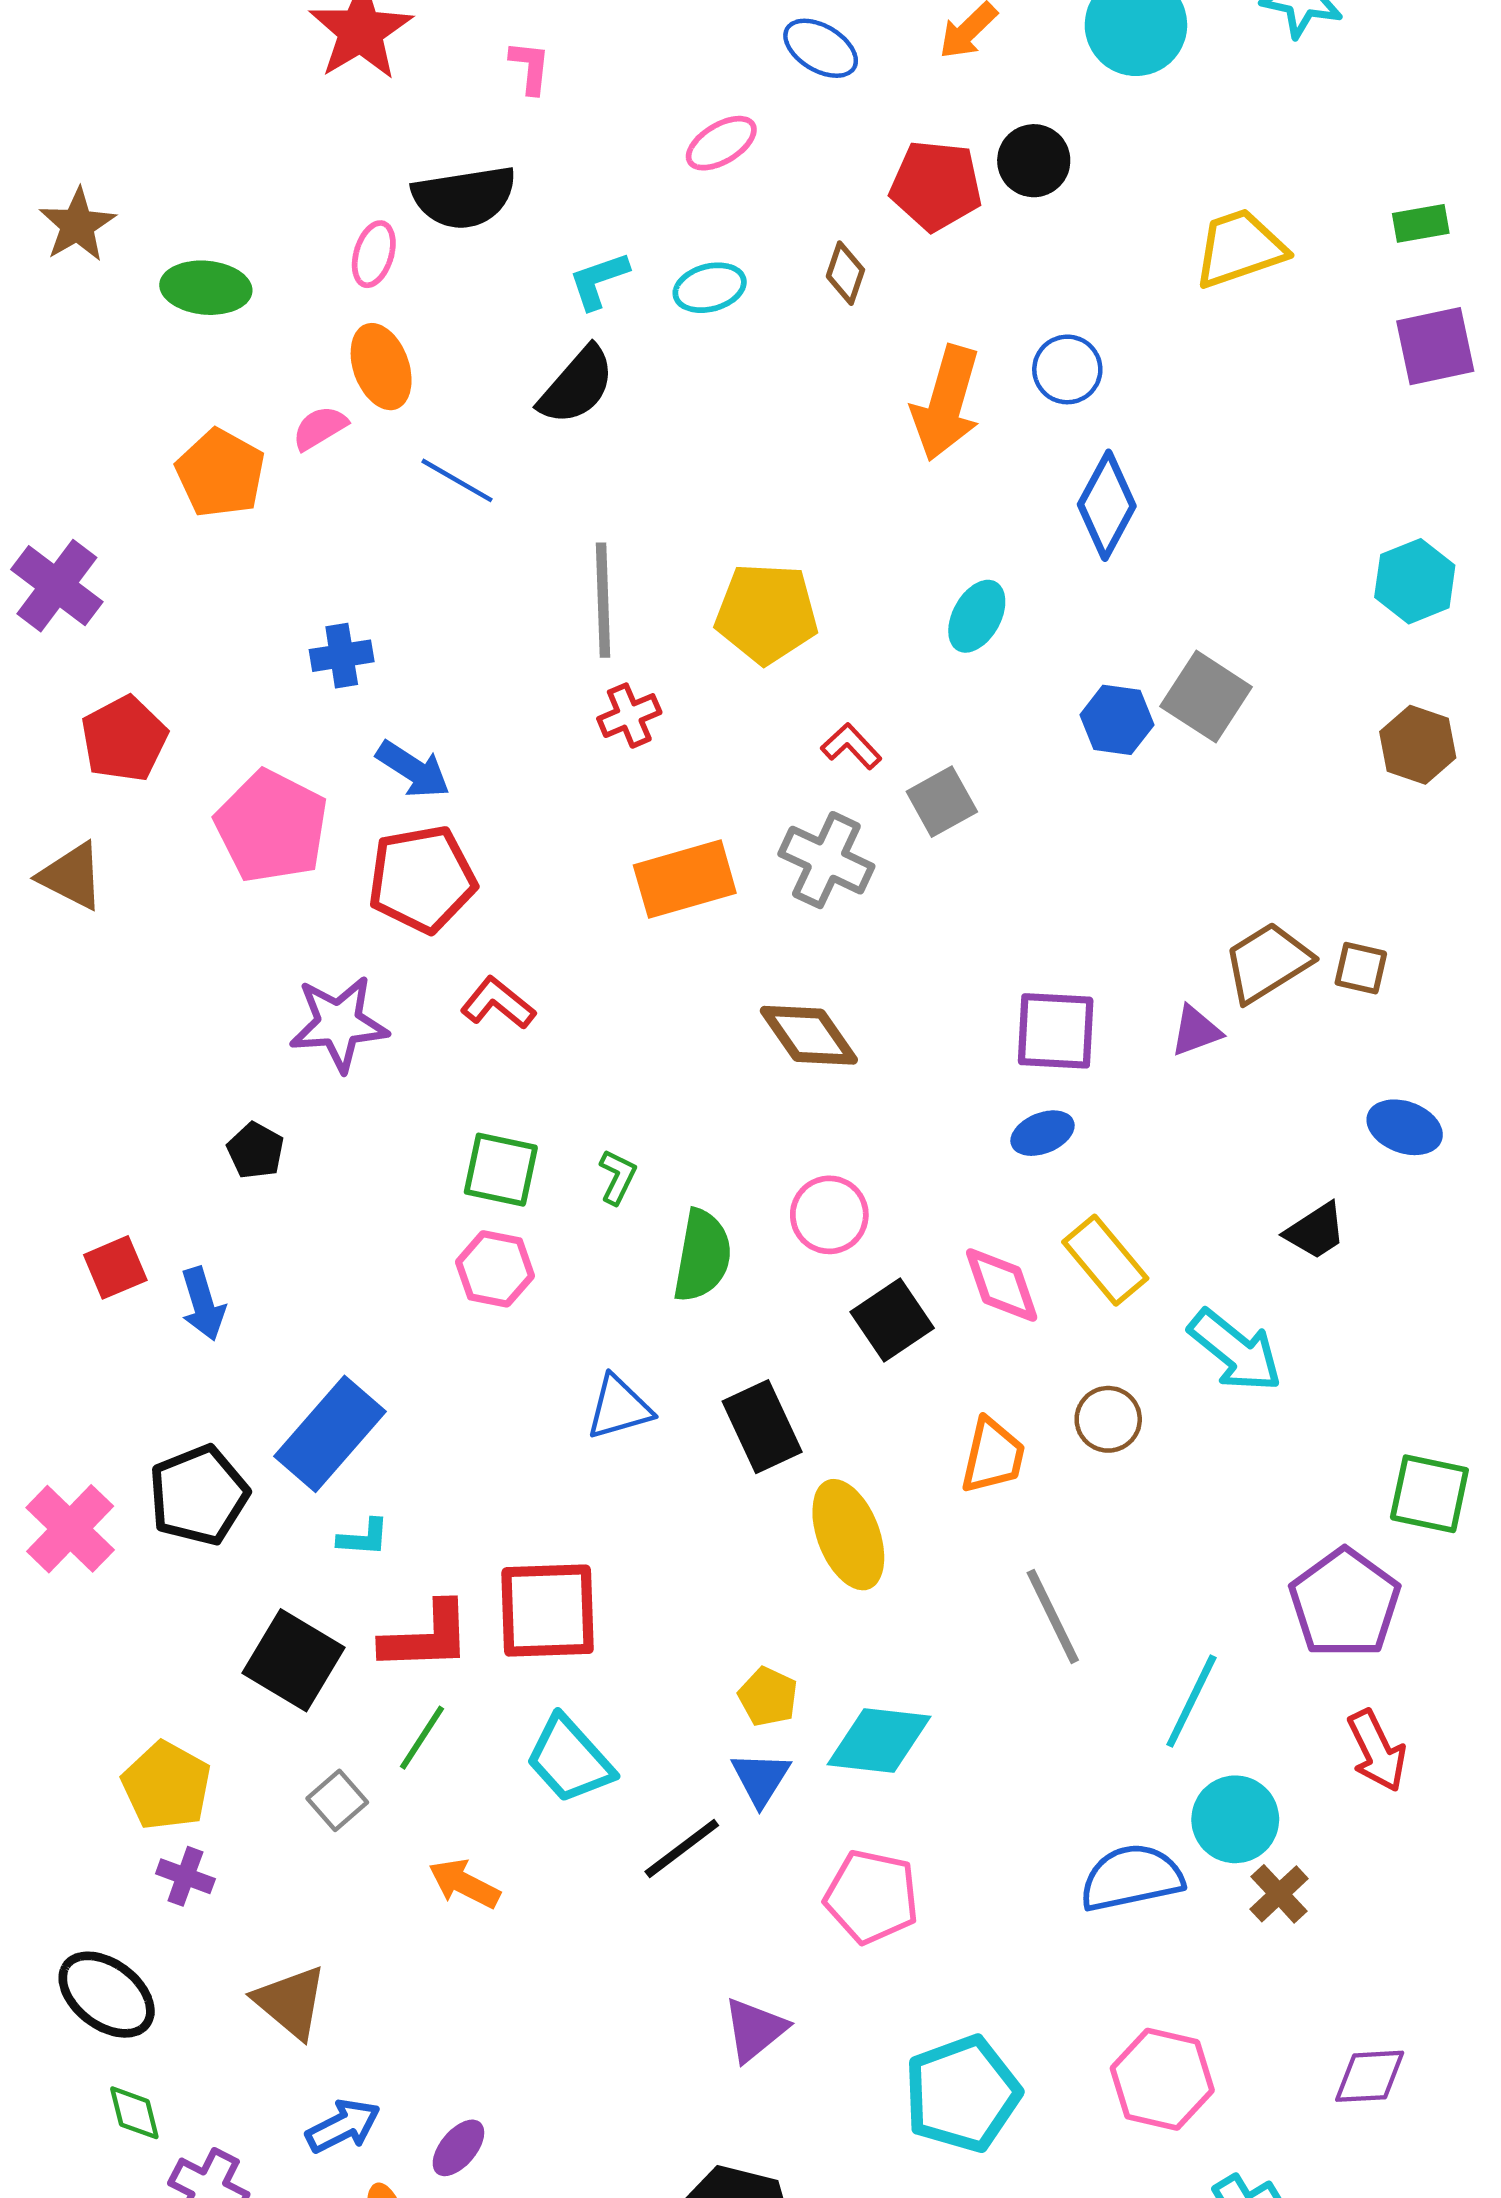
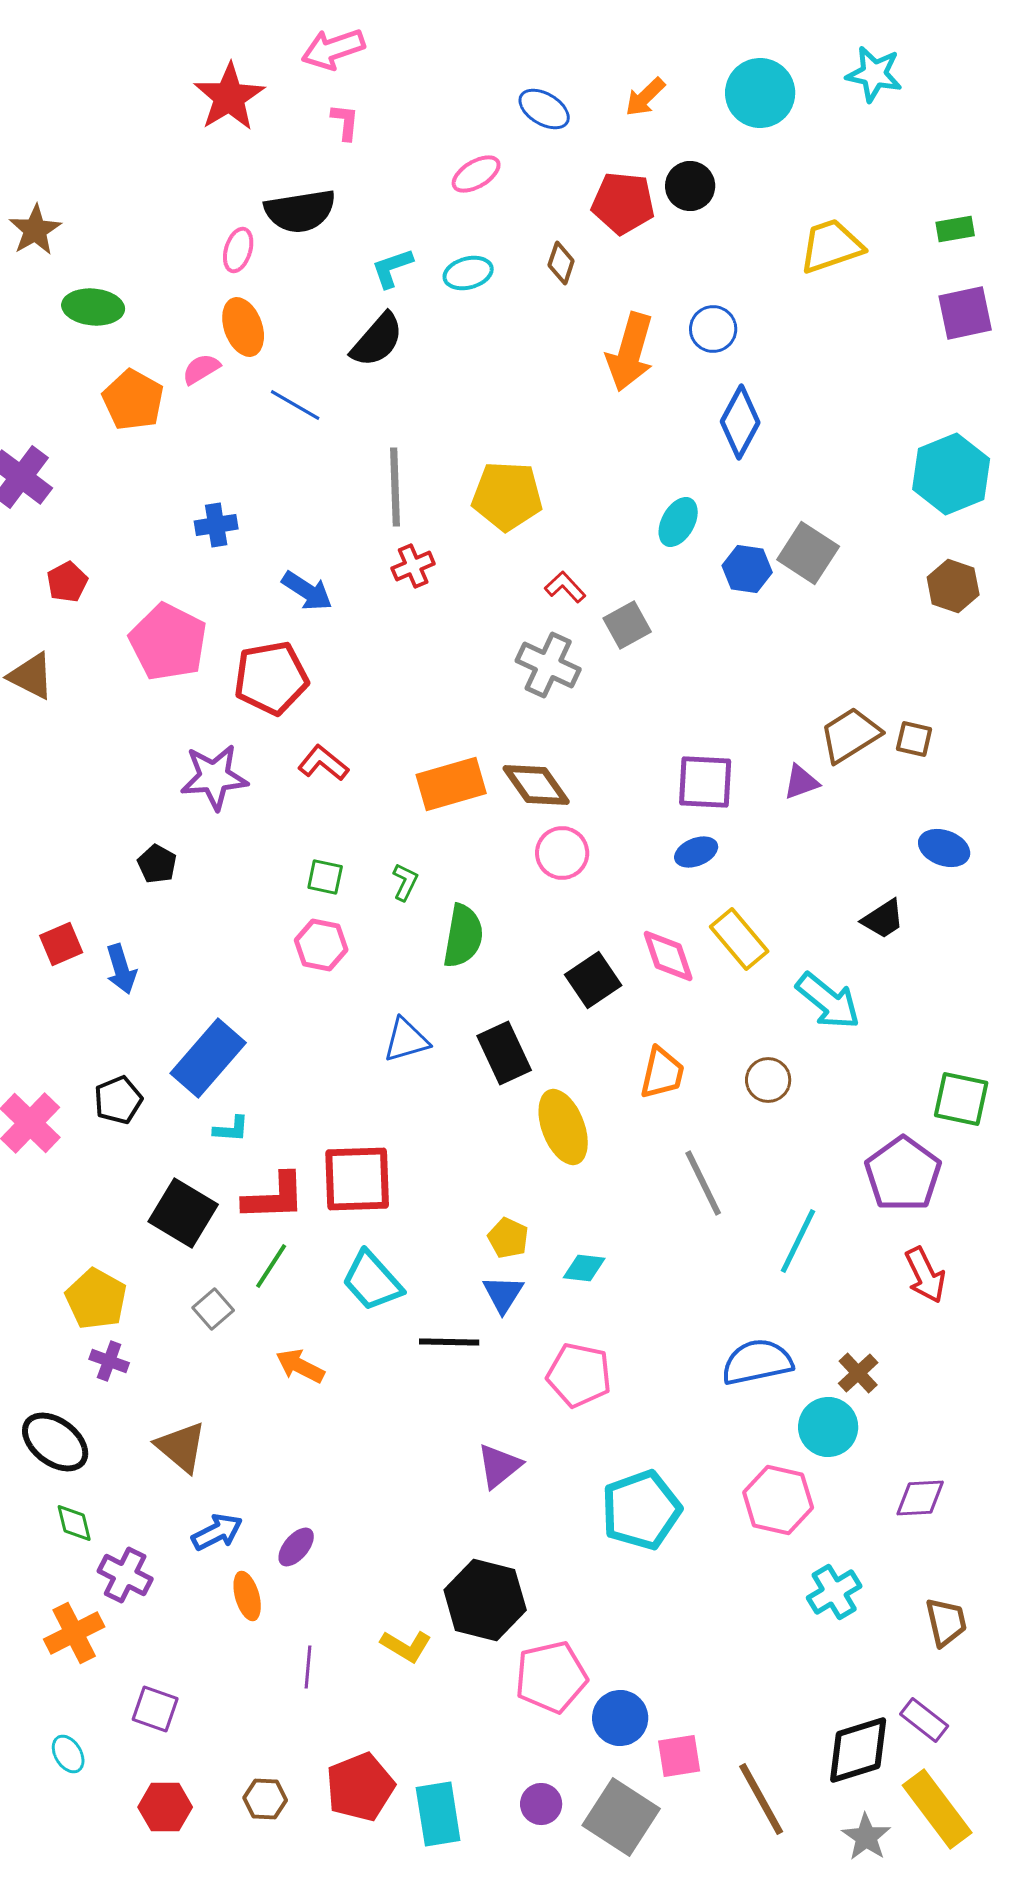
green ellipse: (206, 288) -> (93, 307), moved
cyan hexagon: (1415, 581) -> (951, 474), size x1.4
cyan ellipse: (977, 616) -> (678, 522), moved
red pentagon: (124, 739) -> (67, 582), size x0.7
blue arrow: (413, 770) -> (307, 591), moved
orange rectangle: (685, 879) -> (451, 784), moved
green square: (501, 1170) -> (325, 877), size x0.7
pink circle: (829, 1215) -> (562, 853), moved
brown circle: (1108, 1419) -> (768, 1080), moved
black pentagon: (199, 1495) -> (118, 1100), size x0.7
cyan diamond: (879, 1741) -> (584, 1268), size x0.6
cyan circle: (1235, 1819) -> (828, 1427), moved
black line: (682, 1849) -> (449, 1342), turned 38

